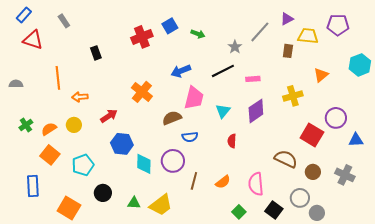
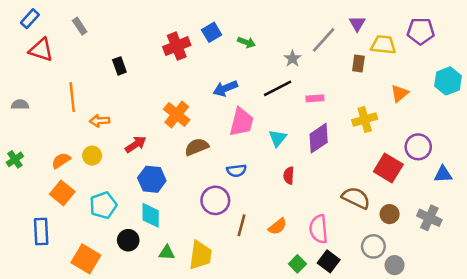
purple triangle: (287, 19) -> (357, 24), turned -32
brown semicircle: (172, 118) -> (197, 147), moved
green cross: (26, 125) -> (15, 159), moved
cyan diamond: (144, 164) -> (151, 215), moved
yellow trapezoid: (161, 205) -> (200, 255), turned -45
black square: (274, 210) -> (329, 261), moved

